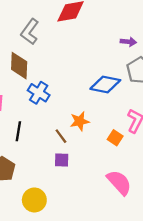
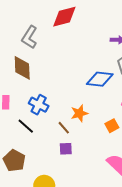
blue cross: (39, 93) -> (39, 105), moved
black line: (18, 131) -> (26, 126), turned -54
orange square: (115, 138) -> (112, 126), turned 32

